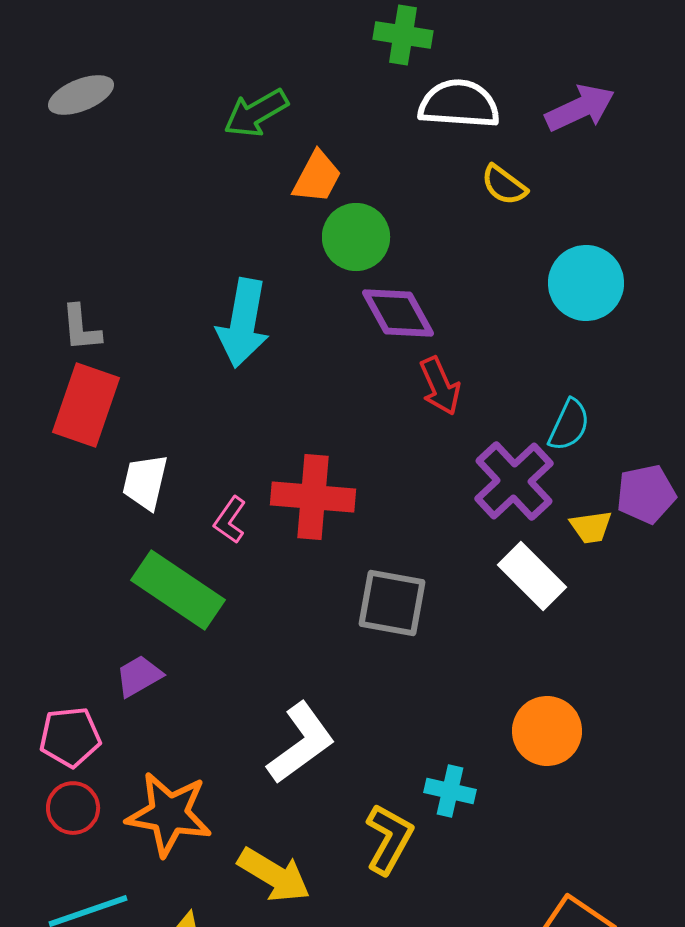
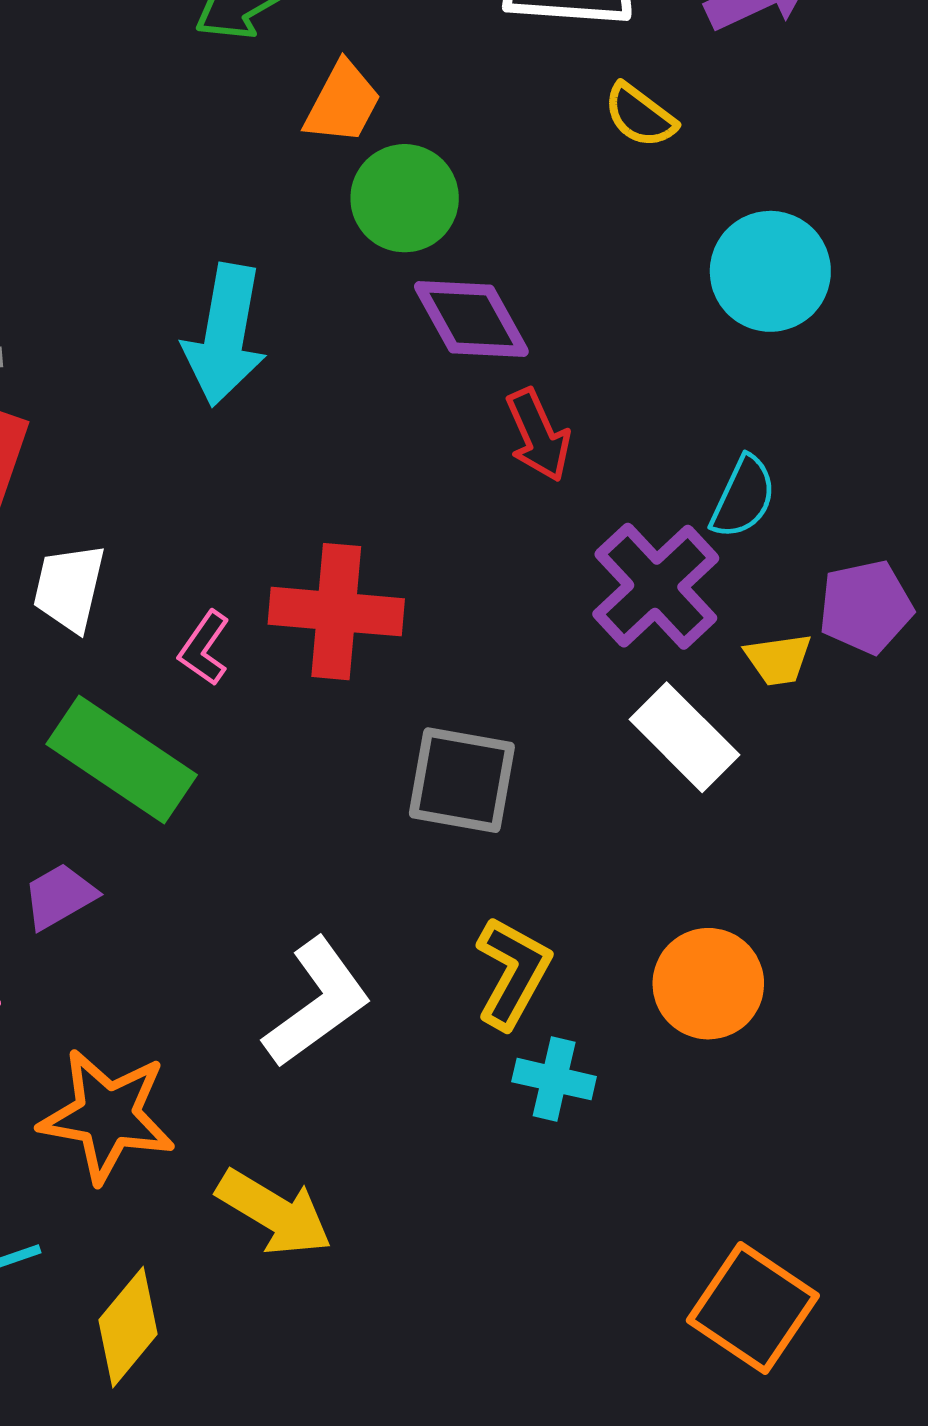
yellow L-shape: (389, 839) -> (513, 973), moved

